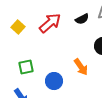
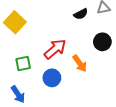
red arrow: (50, 23) -> (55, 49), moved
yellow square: (18, 27) -> (15, 22), size x1.5

